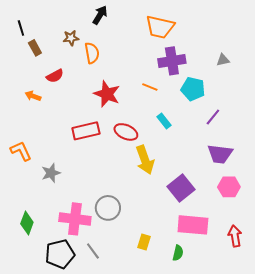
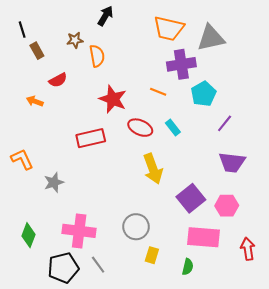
gray triangle: (223, 60) -> (211, 38), moved, size x2.0
cyan pentagon: (193, 89) -> (203, 94), turned 30
red ellipse: (126, 132) -> (140, 128), moved
pink hexagon: (229, 187) -> (227, 206), moved
gray circle: (108, 208) -> (136, 227), moved

